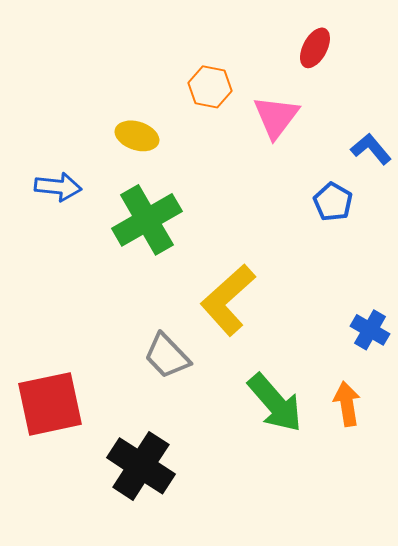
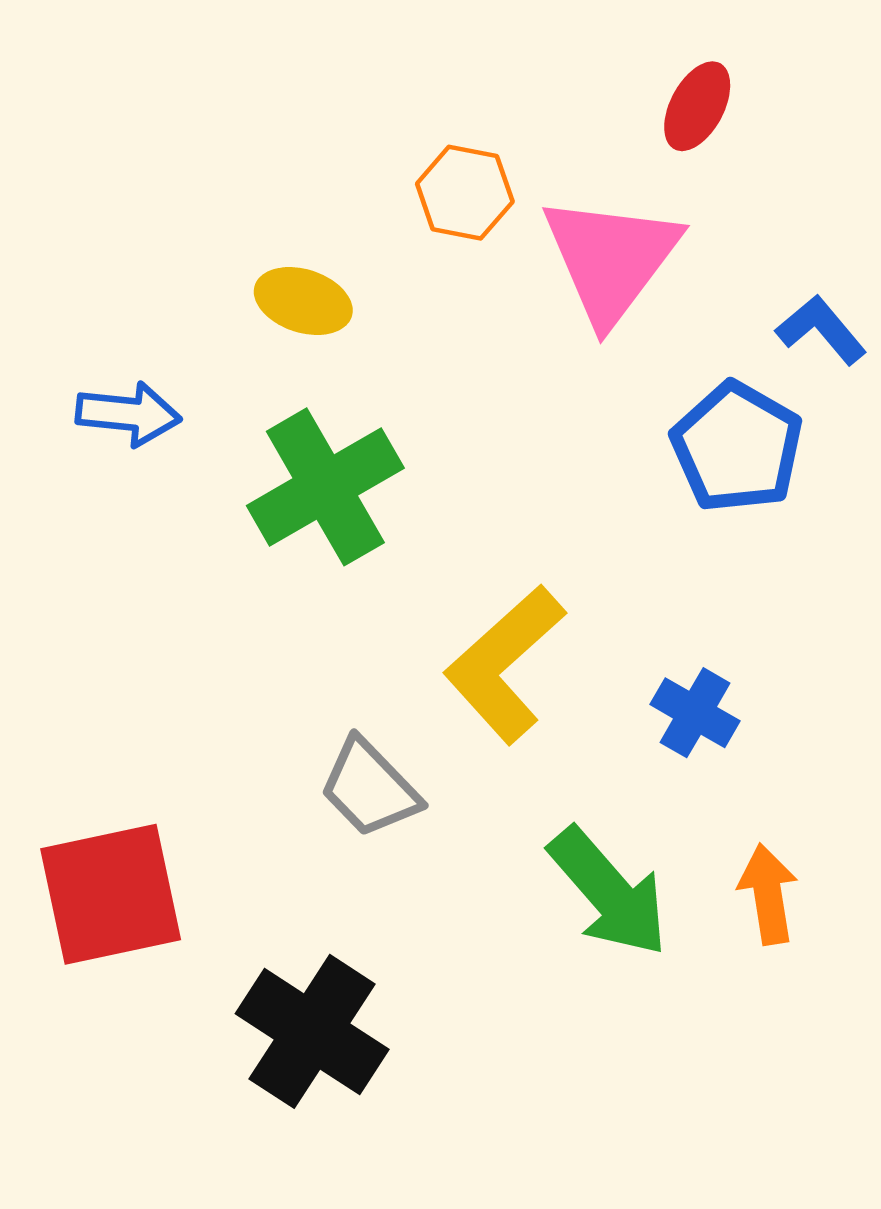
pink triangle: (276, 117) -> (611, 259), size x1.4
blue pentagon: (333, 202) -> (737, 447), size x1.5
blue cross: (370, 330) -> (695, 713), moved

